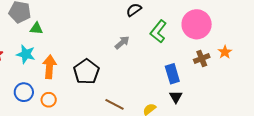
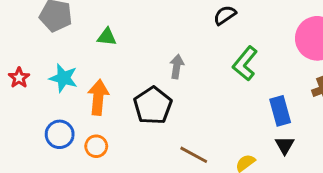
green triangle: (36, 28) -> (107, 37), moved
green L-shape: (158, 31) -> (245, 63), moved
gray arrow: (122, 43) -> (177, 67), moved, turned -42

